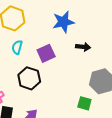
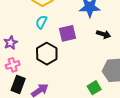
green square: (84, 103) -> (94, 88), turned 32

